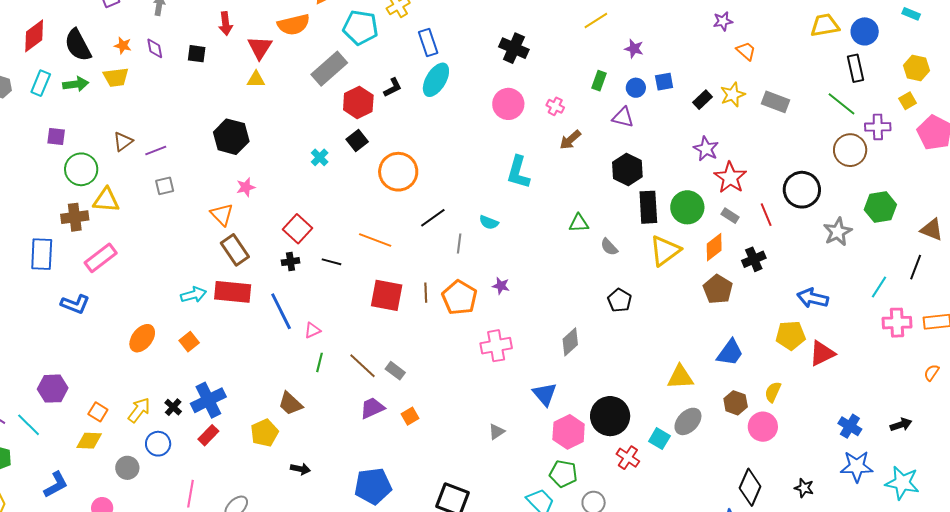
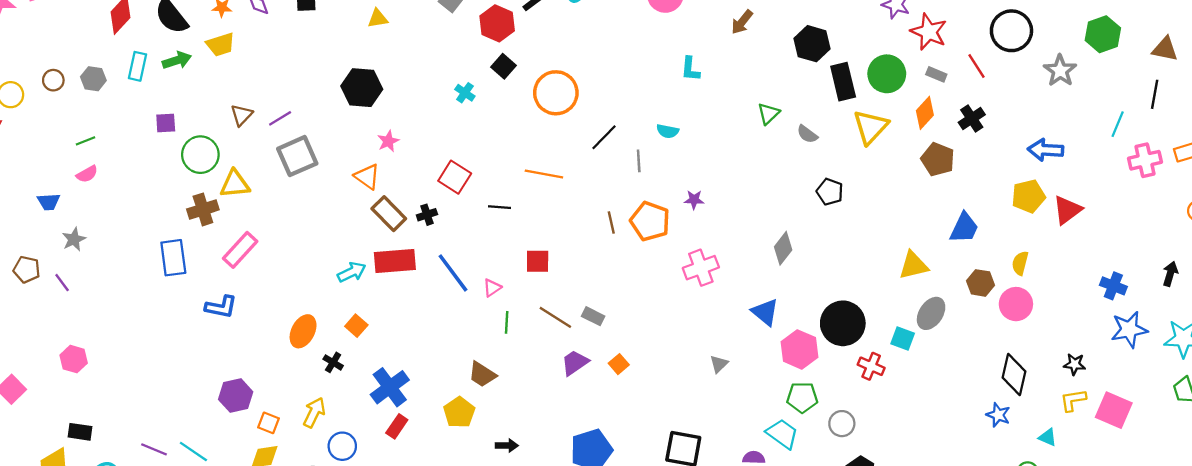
cyan L-shape: (518, 172) -> (690, 69), size x0.7
gray square: (165, 186) -> (297, 156), size x1.8
green triangle: (579, 223) -> (768, 114), turned -30
black cross: (291, 262) -> (427, 215), moved
red square: (387, 295) -> (538, 261), moved, size x0.7
purple hexagon: (53, 389) -> (236, 396), moved
black cross: (173, 407) -> (333, 362), moved
black arrow: (901, 425) -> (1170, 274), turned -45

